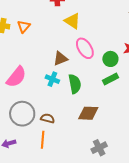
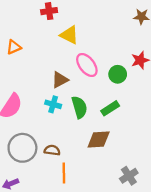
orange triangle: (24, 26) -> (14, 47), turned 32
green rectangle: (111, 79) -> (110, 108), moved
orange line: (43, 140) -> (64, 173), moved
gray cross: (99, 148) -> (129, 176), moved

